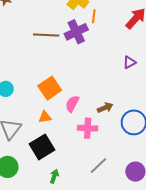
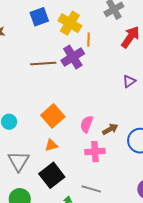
pink semicircle: (72, 104) -> (87, 124), moved
gray line: (99, 165) -> (91, 189), moved, turned 66

